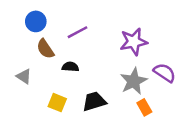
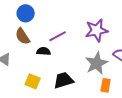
blue circle: (36, 21) -> (26, 13), moved
purple line: (78, 32) -> (58, 36), moved
orange rectangle: (144, 107) -> (106, 85), turned 40

